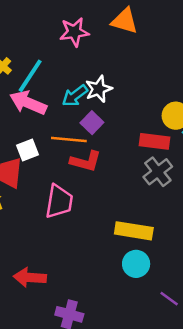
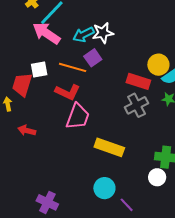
red L-shape: (86, 161) -> (68, 92), moved
pink trapezoid: (59, 201) -> (78, 116), moved
cyan circle: (136, 264) -> (104, 188), moved
red arrow: (30, 277) -> (27, 130), moved, size x0.7

